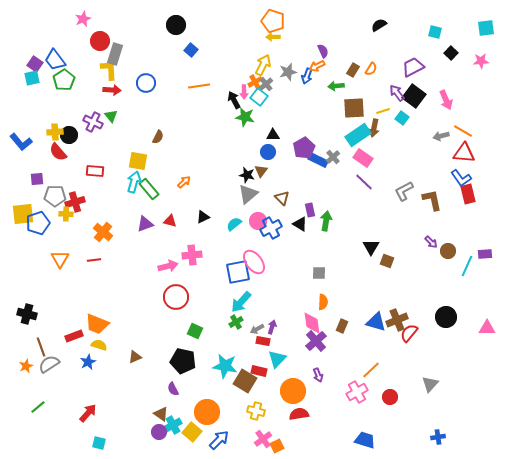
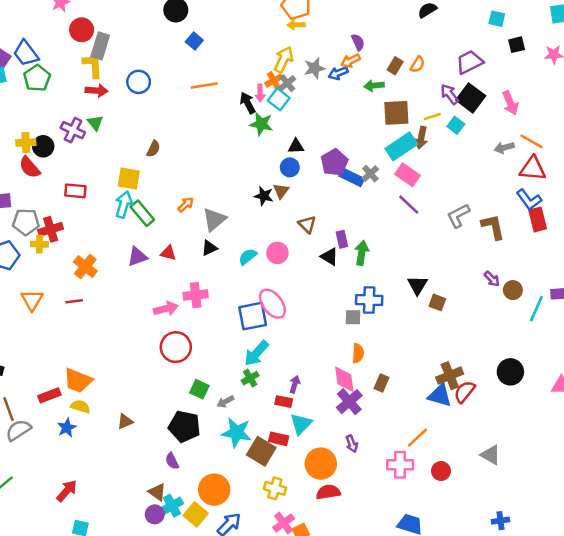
black square: (451, 53) -> (517, 45), turned 32
blue arrow: (307, 76) -> (338, 73), turned 49
gray triangle: (248, 194) -> (214, 219), moved
blue cross: (271, 228) -> (369, 300), moved, turned 30
blue triangle: (376, 322) -> (440, 395), moved
gray arrow: (257, 329) -> (225, 402), moved
gray triangle: (430, 384) -> (491, 455), turned -42
pink cross: (357, 392) -> (400, 465), turned 30

